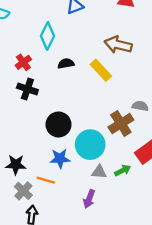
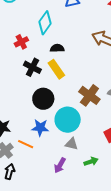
yellow rectangle: (101, 70) -> (56, 69), moved
black cross: (27, 89) -> (32, 67), moved
brown cross: (121, 123) -> (89, 95), moved, turned -30
green arrow: (123, 170) -> (91, 162), moved

